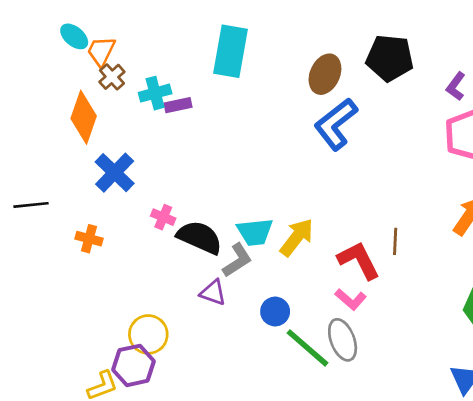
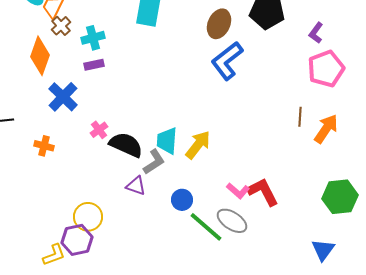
purple rectangle: (178, 105) -> (94, 65), moved
pink cross: (163, 217) -> (99, 130), turned 30
cyan trapezoid: (255, 232) -> (167, 141), turned 100
brown line: (395, 241) -> (300, 117), moved
red L-shape: (359, 260) -> (263, 192), moved
gray ellipse: (343, 340) -> (232, 221), turned -36

